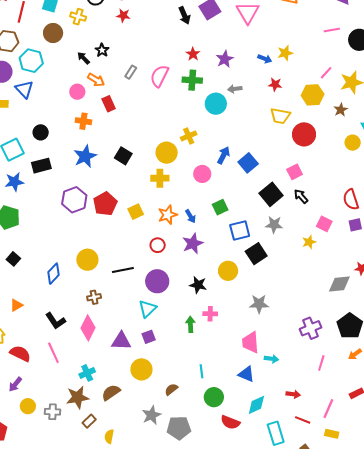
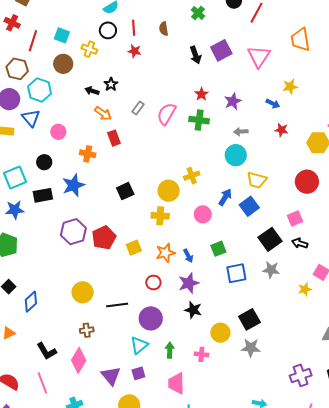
yellow star: (285, 53) -> (290, 87), moved
black arrow: (83, 58) -> (92, 91), turned -32
pink circle: (77, 92) -> (58, 132), moved
cyan circle: (216, 104) -> (236, 155), moved
yellow trapezoid: (280, 116) -> (257, 180), moved
blue star: (85, 156) -> (73, 185), moved
black square: (123, 156) -> (125, 191), turned 30
black arrow: (301, 196) -> (300, 243), turned -35
black square: (256, 254) -> (249, 319), moved
yellow circle: (228, 271) -> (220, 333), moved
blue diamond: (53, 274) -> (31, 302), moved
black star: (198, 285) -> (193, 310), moved
green arrow: (190, 324) -> (170, 350), moved
purple triangle: (121, 341) -> (111, 376), turned 45
pink trapezoid: (250, 342) -> (176, 383), moved

